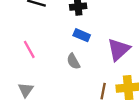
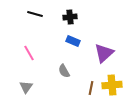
gray semicircle: (73, 61) -> (64, 71), moved

